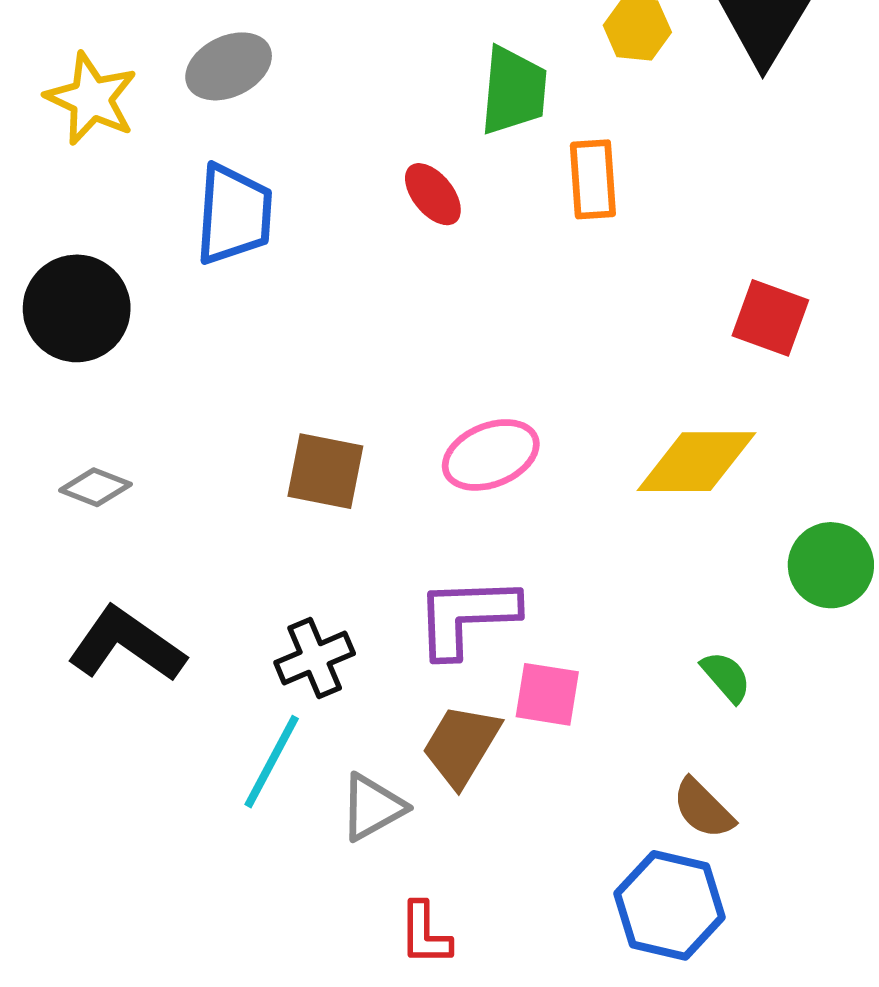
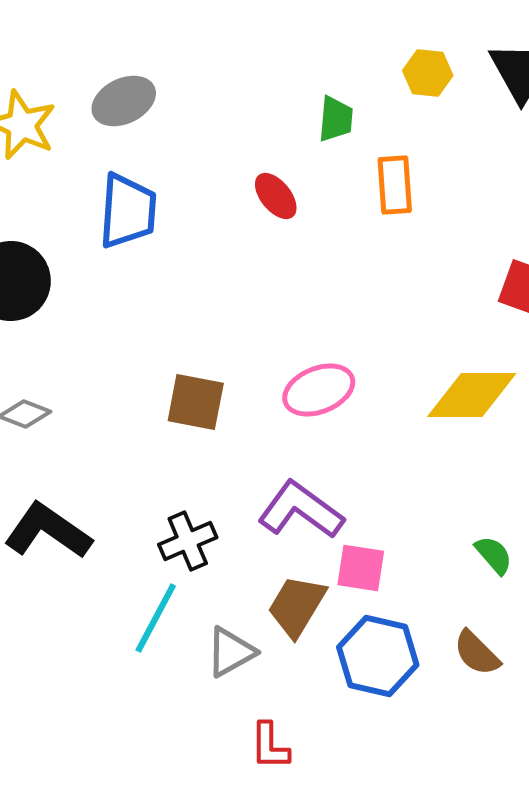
green trapezoid: (514, 91) -> (336, 119), size x0.7
purple L-shape: (467, 616) -> (301, 510), turned 38
blue hexagon: (670, 905) -> (378, 656), moved

